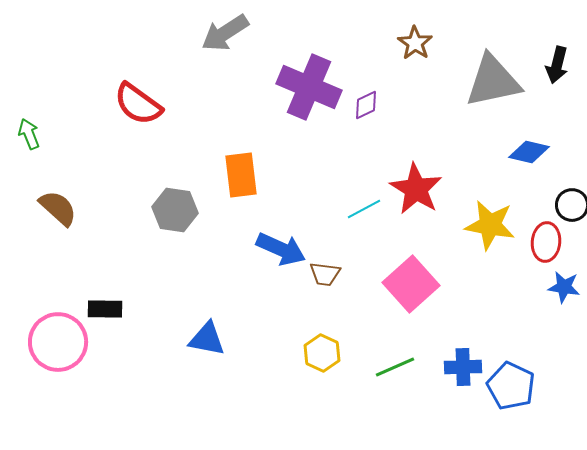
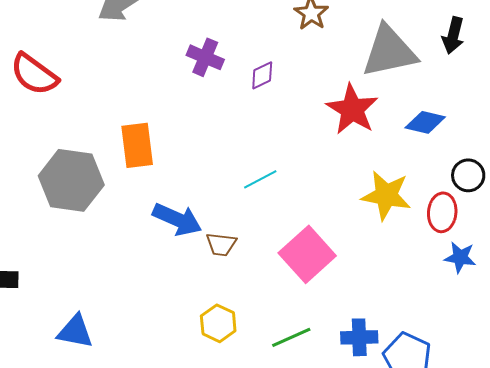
purple cross: (309, 87) -> (205, 57), size x0.6
red star: (416, 189) -> (352, 109), moved
gray hexagon: (175, 210) -> (71, 180), size x1.4
blue triangle: (207, 339) -> (75, 331), moved

